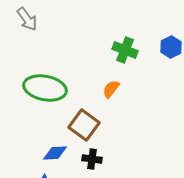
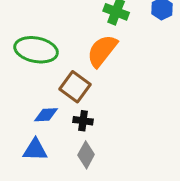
orange semicircle: (111, 89) -> (102, 51), size x1.8

